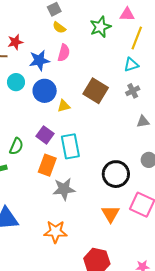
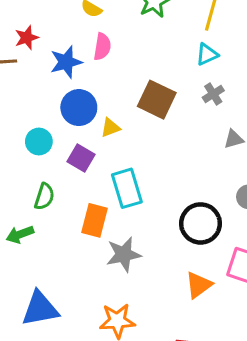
cyan circle: (16, 82) -> (39, 142), moved
purple square: (45, 135) -> (81, 158), moved
orange triangle: (111, 214) -> (199, 285), turned 30

